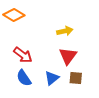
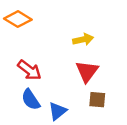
blue triangle: (52, 78) -> (58, 111), moved

